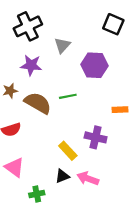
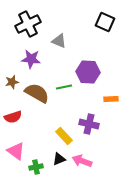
gray triangle: (62, 45) -> (59, 41), turned -49
purple hexagon: (94, 65) -> (88, 72), moved
green cross: (37, 194) -> (36, 167), moved

